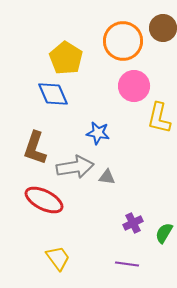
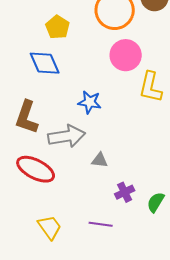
yellow pentagon: (66, 58) -> (58, 27), size x0.7
gray triangle: (107, 177) -> (100, 160), moved
purple line: (127, 264) -> (101, 224), moved

